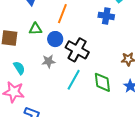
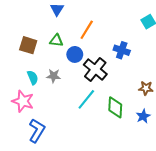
blue cross: (106, 16) -> (122, 50), moved
gray star: (49, 61) -> (54, 76), moved

